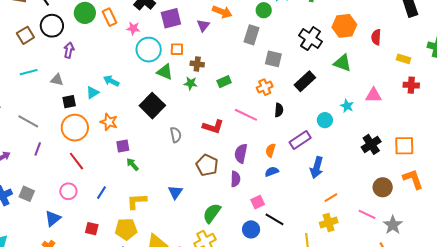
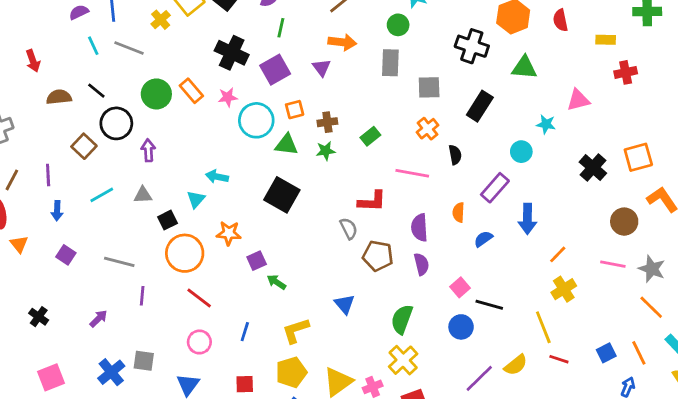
gray semicircle: (176, 135) -> (349, 229), moved
blue semicircle: (272, 172) -> (483, 239), moved

